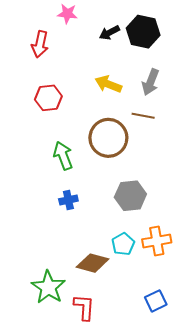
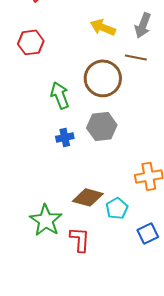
red hexagon: (48, 98) -> (31, 42), moved
gray hexagon: (130, 196) -> (102, 126), moved
cyan pentagon: (123, 244) -> (117, 208), moved

